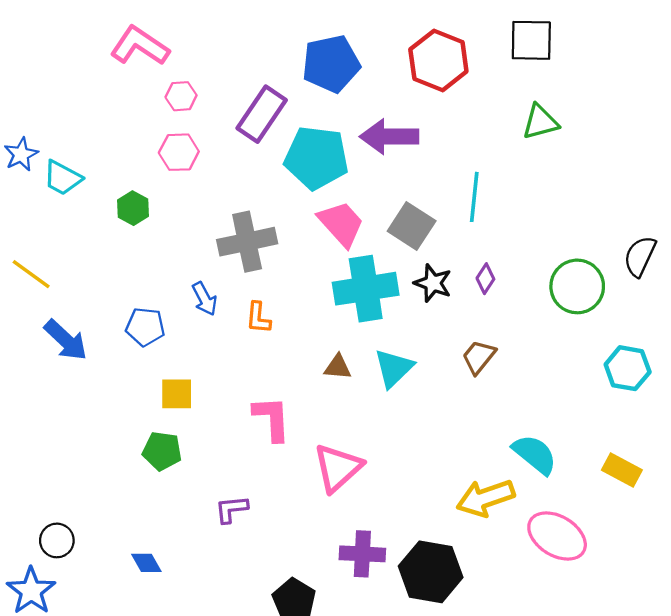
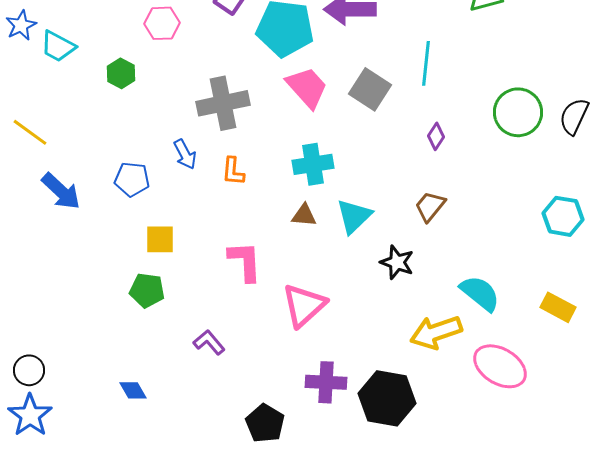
black star: (433, 283) -> (397, 262), moved
green circle: (577, 286) -> (518, 112), moved
cyan cross: (366, 289) -> (313, 164), moved, size x0.7
purple L-shape: (231, 509) -> (209, 342), turned 56
black circle: (57, 540) -> (29, 370), moved

